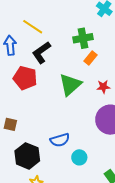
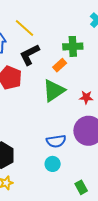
orange rectangle: (91, 58) -> (60, 65), moved
blue semicircle: (60, 140) -> (56, 141), moved

